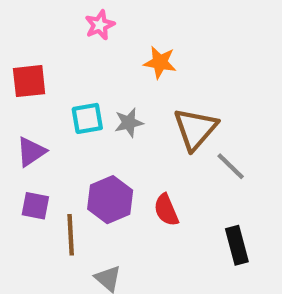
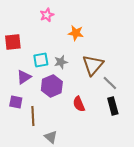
purple triangle: (31, 152) -> (24, 77), moved
purple hexagon: (110, 200) -> (52, 86), moved
black rectangle: (237, 245) -> (113, 106), moved

